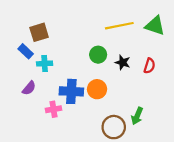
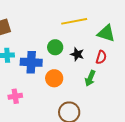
green triangle: (155, 26) -> (106, 33), moved
blue cross: (71, 91) -> (31, 62), moved
green arrow: (137, 116) -> (90, 78), moved

